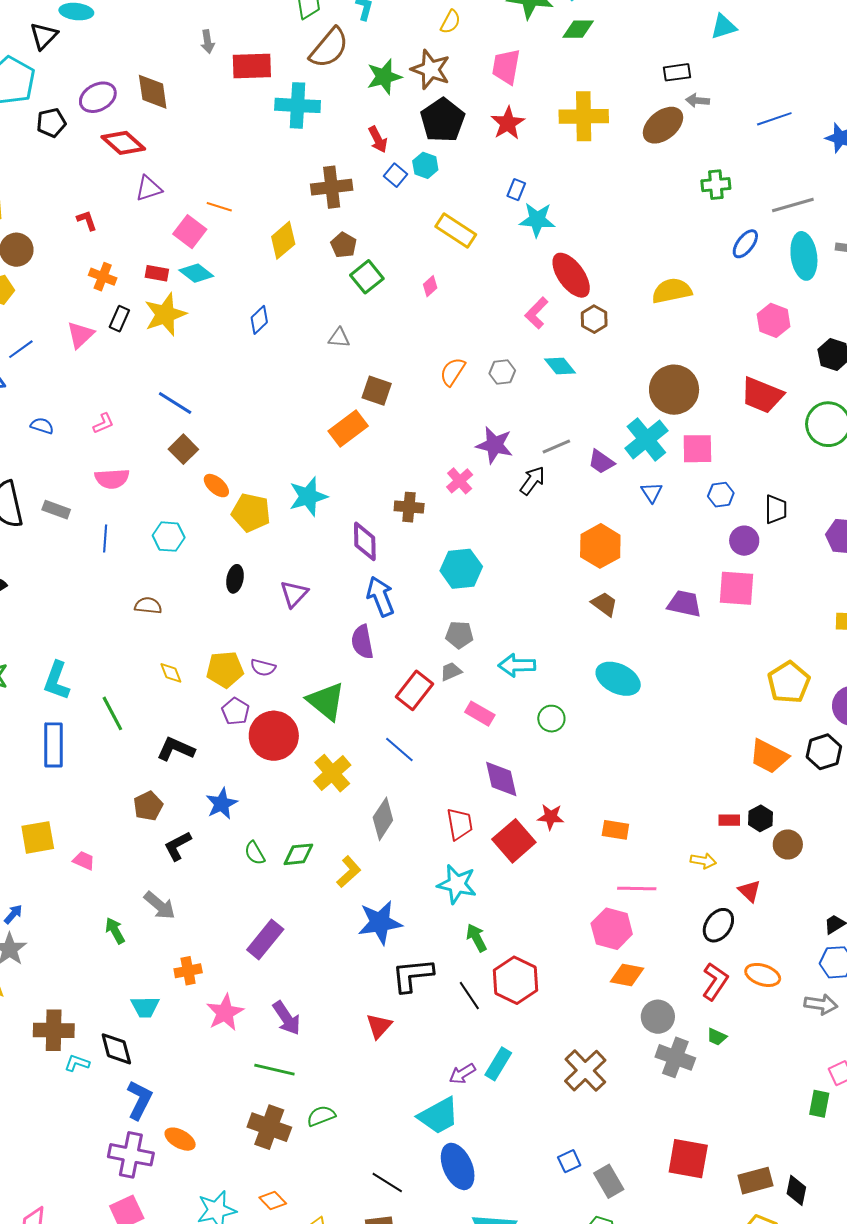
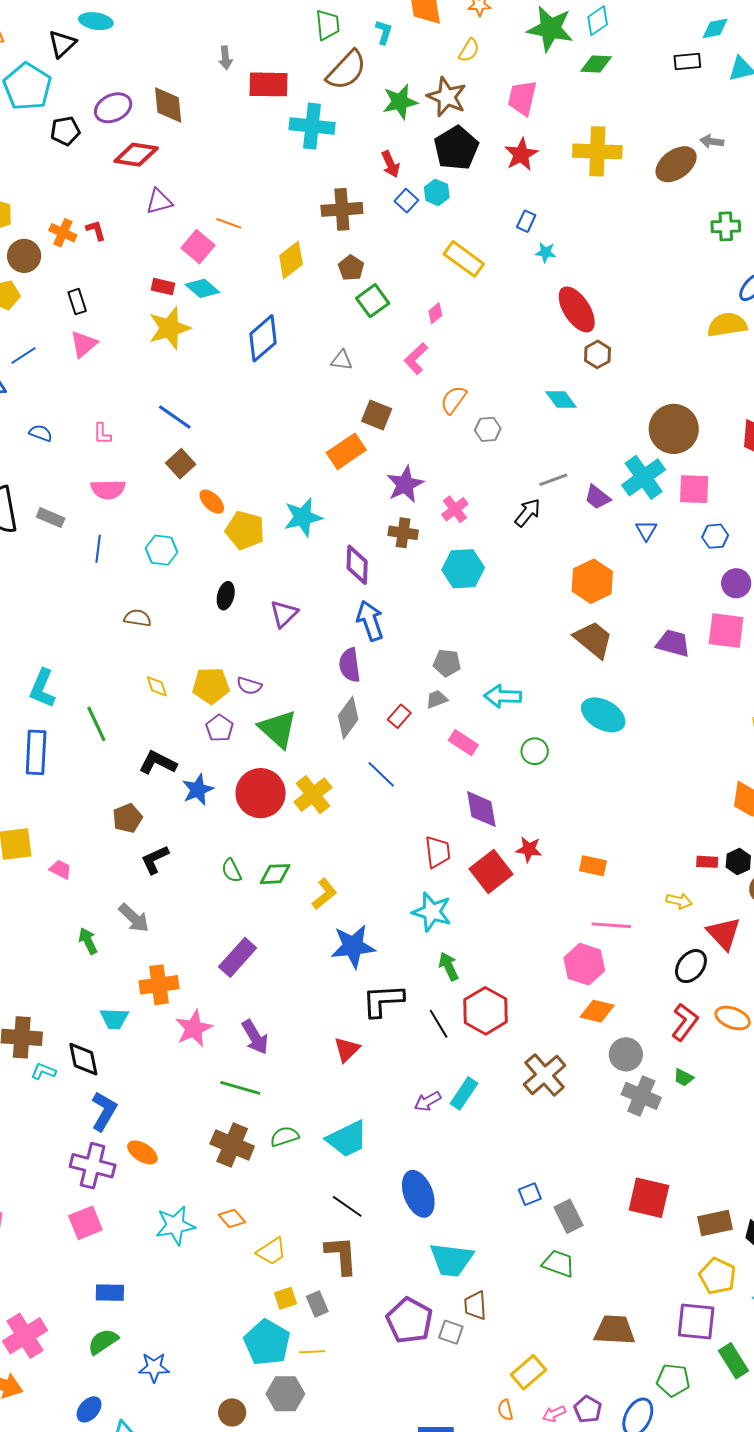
black rectangle: (677, 72) -> (687, 61), moved
red diamond: (123, 143) -> (136, 155), turned -36
cyan star: (537, 220) -> (546, 252), size x0.6
orange cross: (103, 277) -> (63, 233), moved
yellow semicircle: (672, 291) -> (727, 325), moved
pink L-shape: (537, 313) -> (416, 358), moved
black rectangle: (119, 319) -> (77, 302), moved, turned -45
blue diamond: (259, 320) -> (263, 338), size x1.6
gray hexagon: (502, 372) -> (488, 429), moved
pink L-shape: (103, 423) -> (102, 434), turned 110
purple star: (494, 445) -> (405, 484), moved, turned 30
cyan hexagon: (461, 569) -> (463, 569), moved
brown trapezoid: (604, 604) -> (593, 639), size x1.5
red rectangle: (414, 690) -> (399, 716), size x0.6
green triangle: (326, 701) -> (278, 729), moved
red circle: (274, 736) -> (261, 793), moved
blue star: (222, 804) -> (198, 790), moved
gray diamond: (383, 819) -> (348, 718), moved
red triangle: (750, 891) -> (724, 933), size x1.5
orange cross: (188, 971) -> (159, 985), size x1.4
brown cross: (585, 1071) -> (545, 1075), moved
cyan trapezoid: (439, 1116) -> (347, 1139), moved

